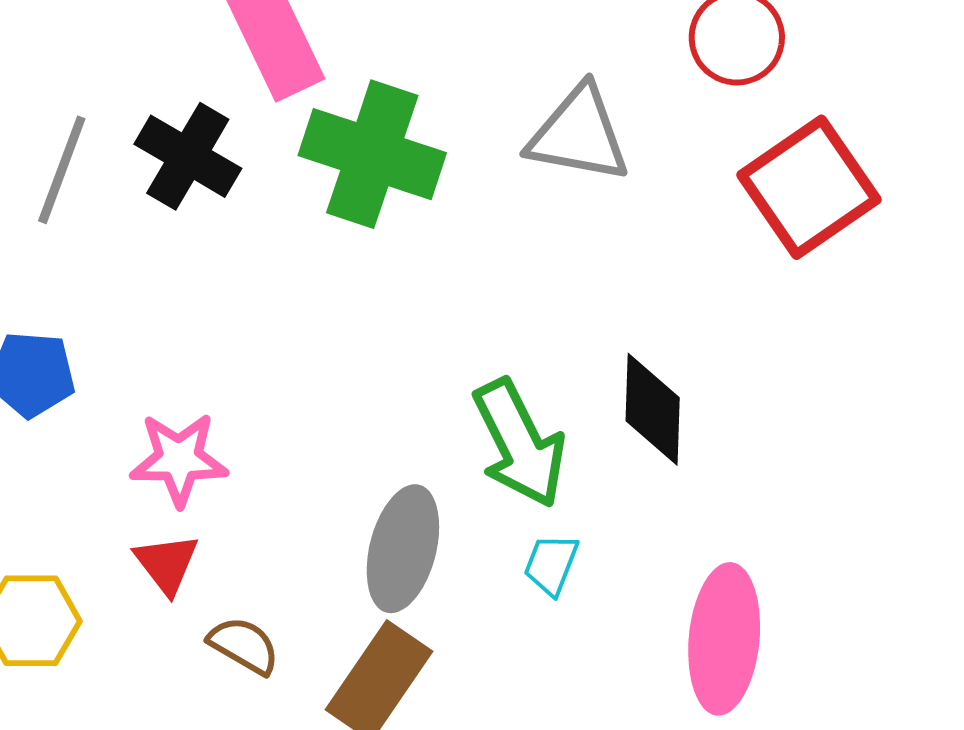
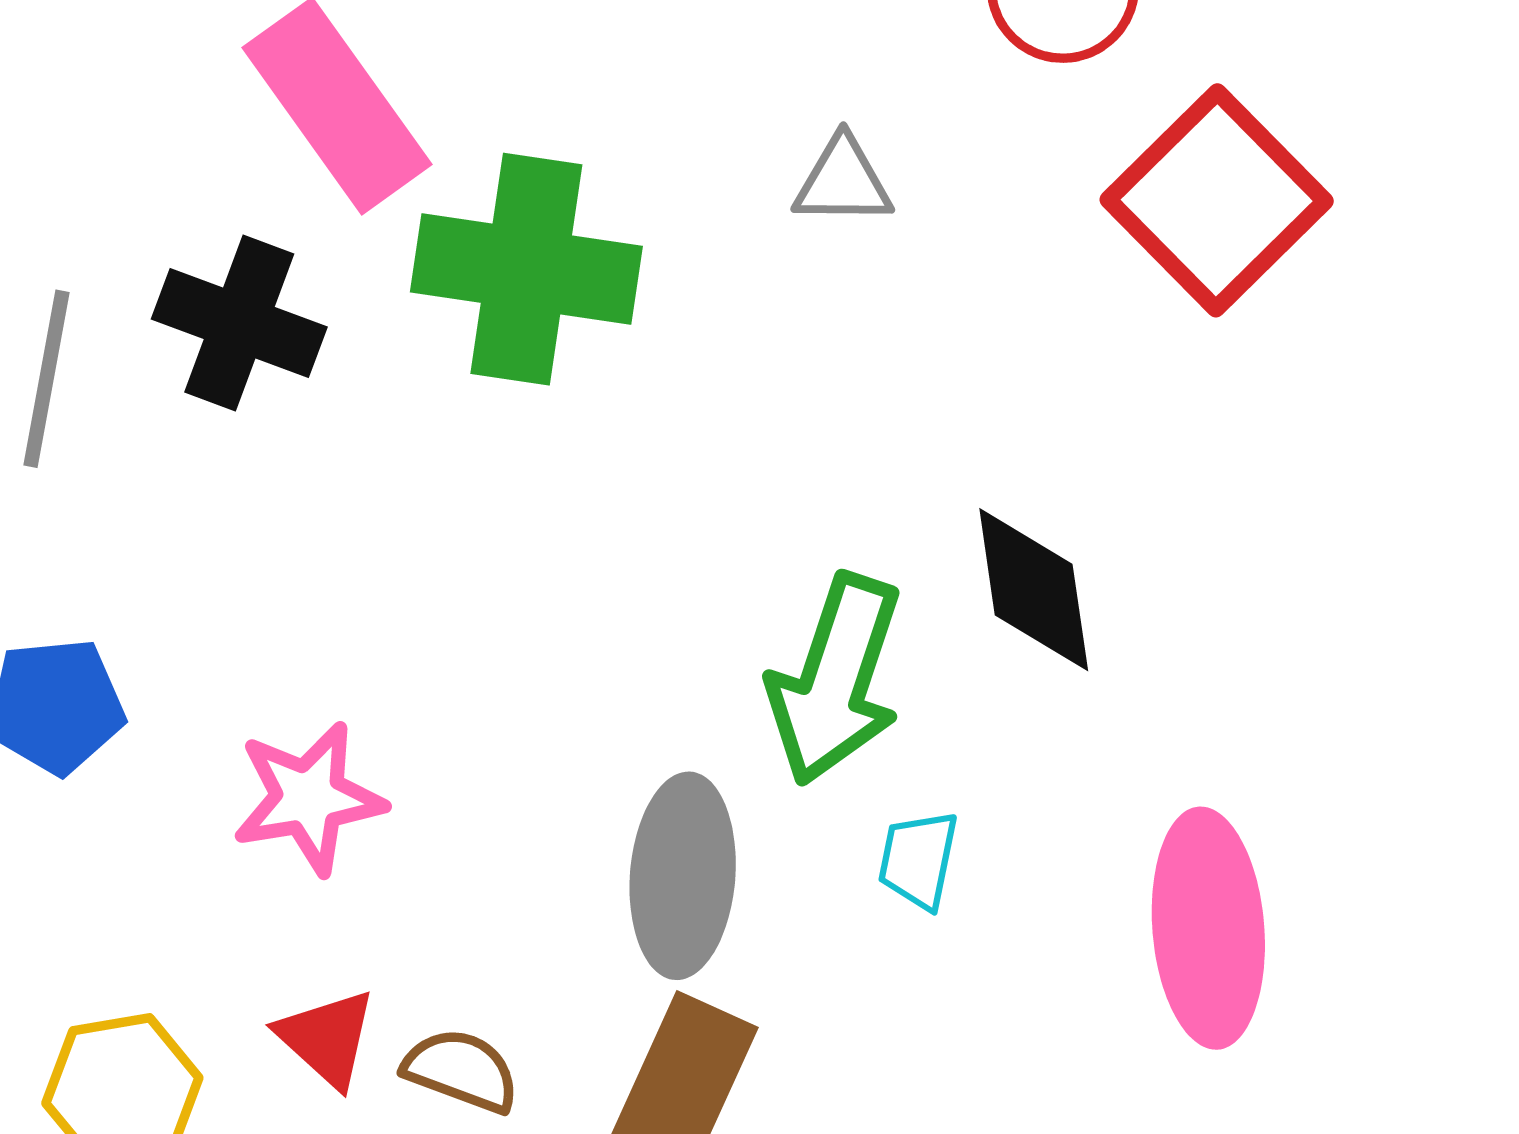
gray triangle: (579, 134) -> (843, 181), size x0.6
green arrow: (519, 443) -> (835, 680), turned 55
red triangle: (167, 564) -> (327, 1038), moved

